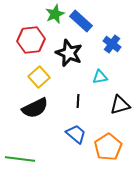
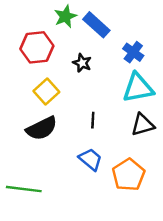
black star: (69, 53) -> (82, 63), size x0.6
cyan triangle: (100, 77) -> (138, 88), moved, size x1.8

